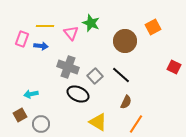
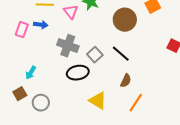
pink rectangle: (22, 39) -> (22, 30), moved
cyan arrow: (31, 94) -> (31, 73), turned -48
black ellipse: (78, 94) -> (78, 73), turned -35

